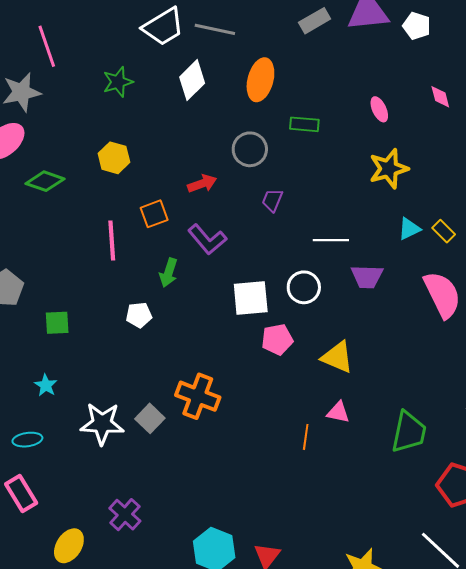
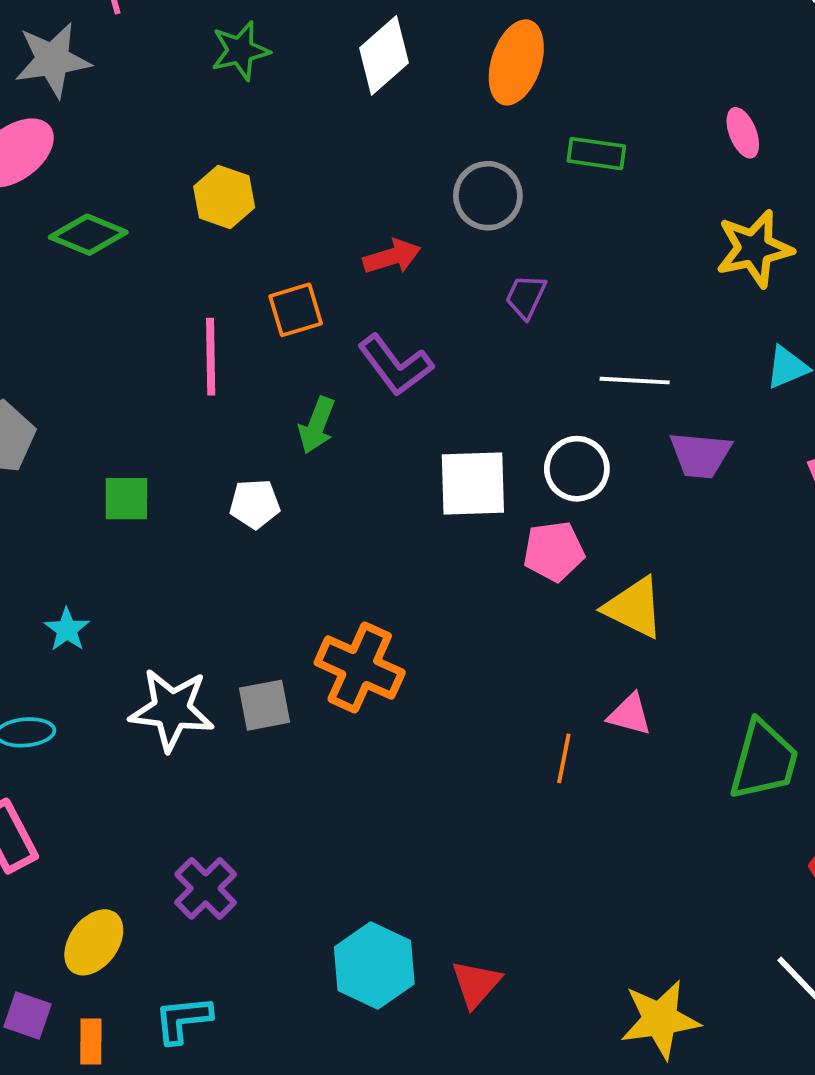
green square: (57, 323) -> (126, 499), moved
pink pentagon: (277, 339) -> (554, 551), moved
gray square: (150, 418) -> (265, 705), turned 32

